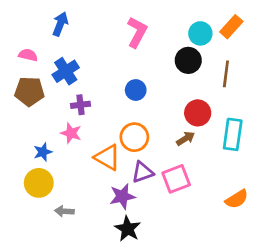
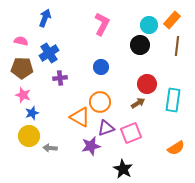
brown line: (226, 74) -> (177, 46), moved
pink star: (71, 133) -> (23, 95), moved
gray arrow: (64, 211) -> (50, 148), moved
black star: (128, 229) -> (123, 169), moved

